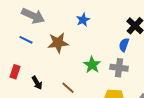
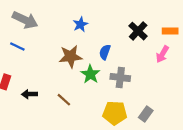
brown star: (58, 43) -> (70, 56), moved
blue semicircle: (124, 45) -> (105, 52), moved
black arrow: (37, 83) -> (29, 94), turned 120

